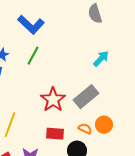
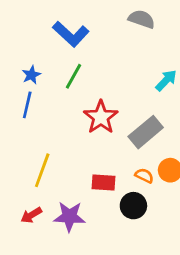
gray semicircle: (95, 14) -> (142, 19), moved, turned 126
red star: (53, 100) -> (101, 117), moved

